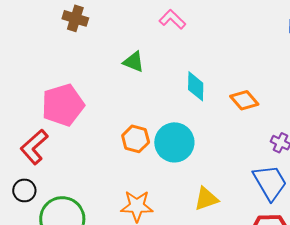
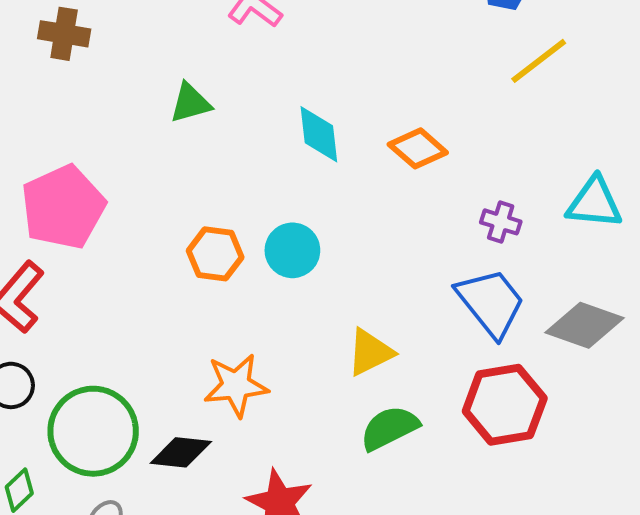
green triangle: (134, 62) -> (190, 103), turned -30
cyan circle: (174, 142) -> (292, 250), size x0.7

